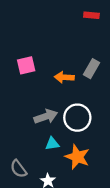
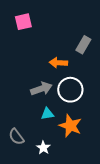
pink square: (26, 65) -> (23, 22), moved
orange arrow: (64, 77) -> (58, 63), moved

